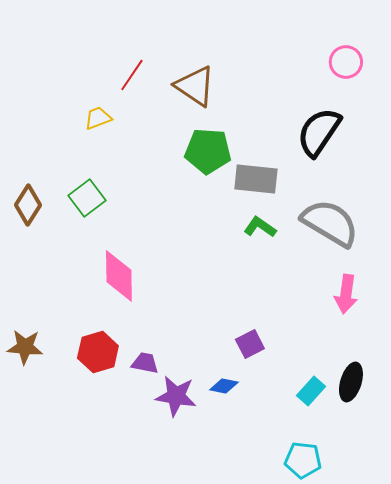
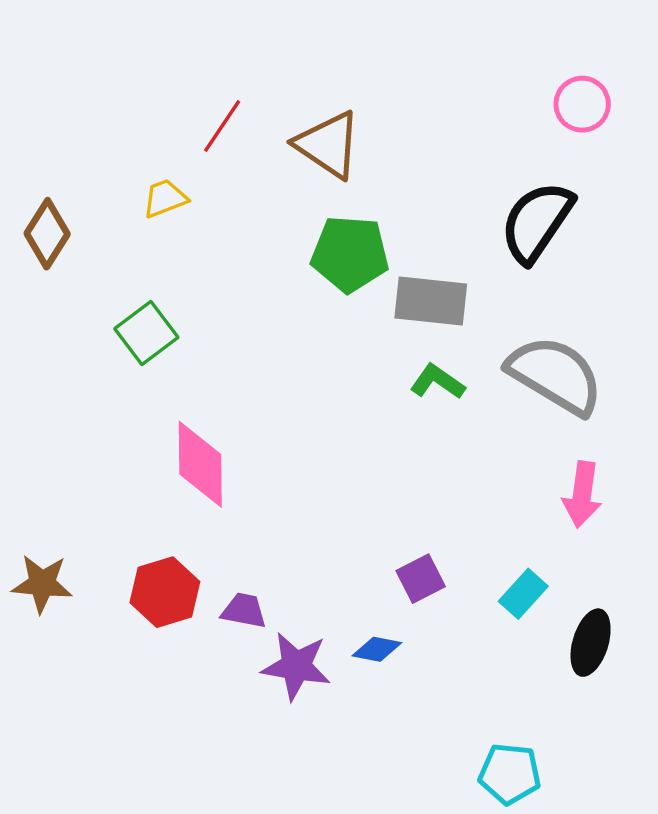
brown diamond: (28, 205) -> (47, 234), moved
cyan rectangle: (311, 391) -> (523, 594), moved

